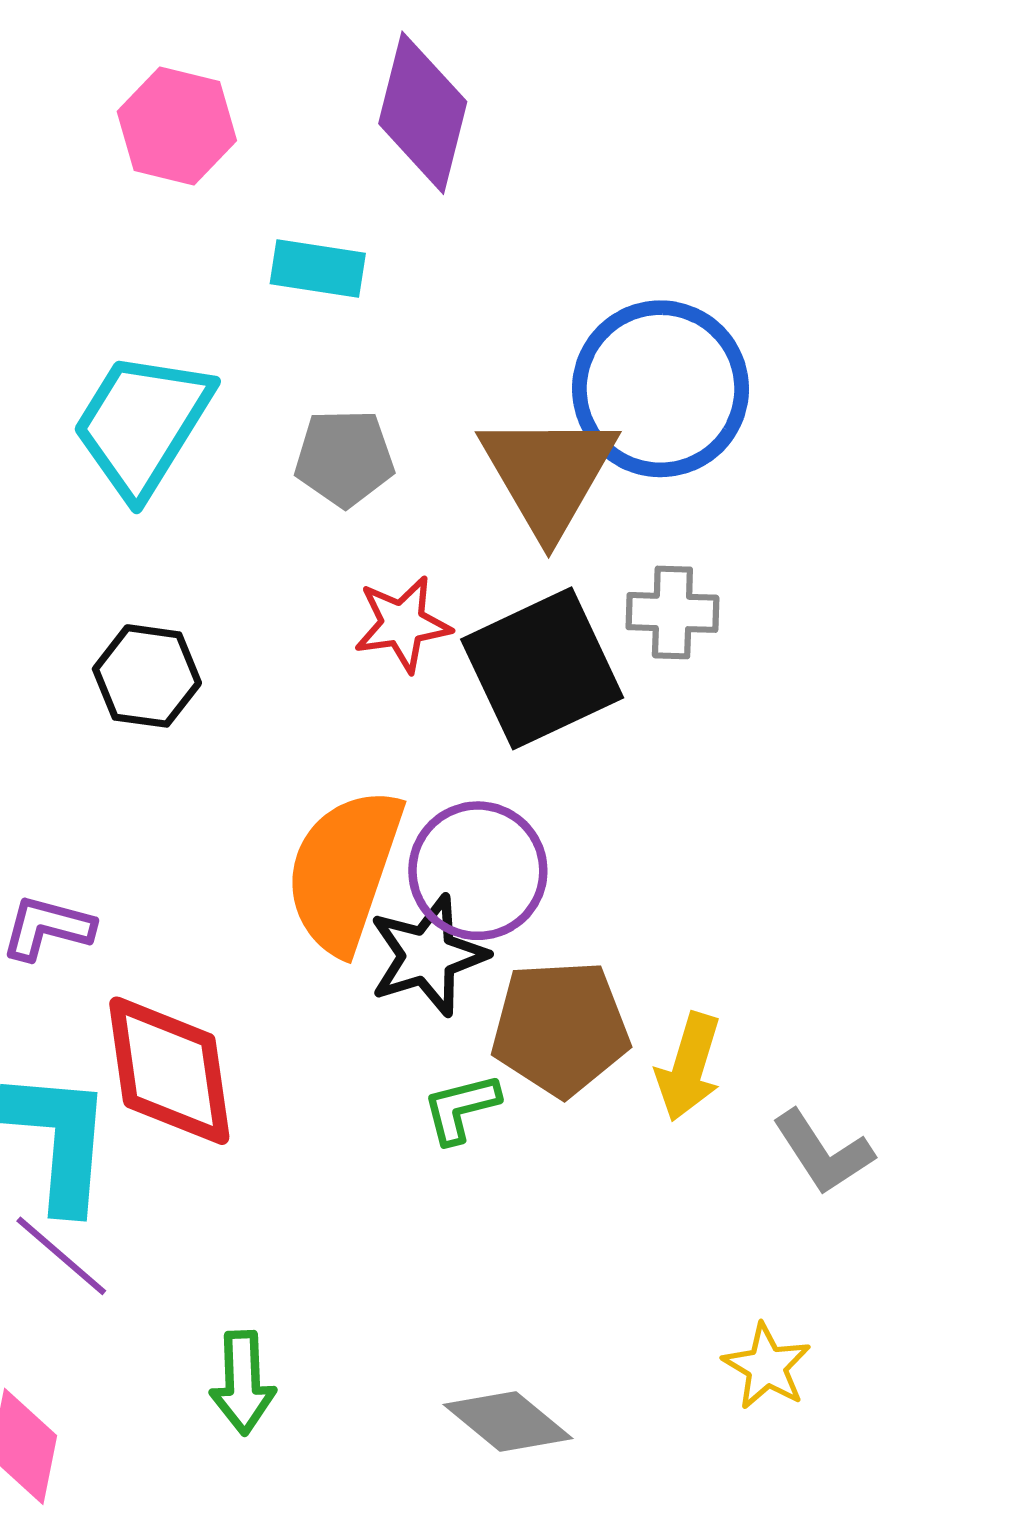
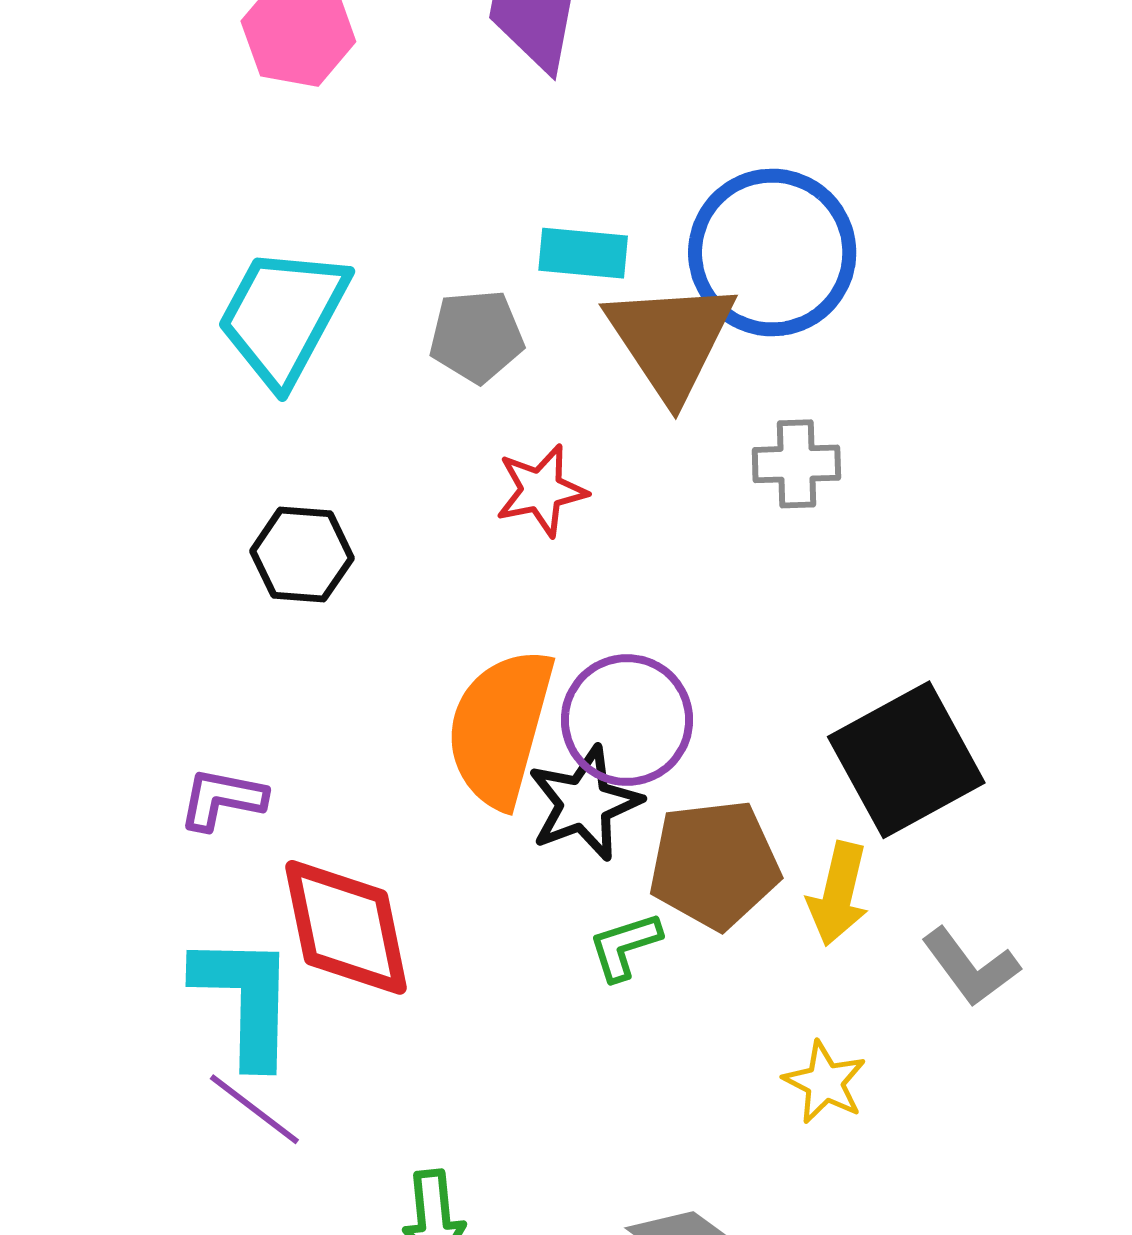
cyan rectangle: (318, 268) -> (583, 253), moved
black square: (542, 668) -> (906, 760), moved
yellow star: (767, 1366) -> (825, 1082), moved

